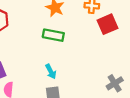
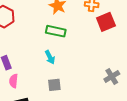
cyan arrow: (51, 72) -> (50, 57), moved

